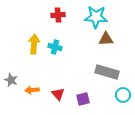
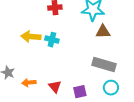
yellow arrow: (34, 44) -> (31, 37), turned -90
cyan circle: (123, 95) -> (111, 88), moved

